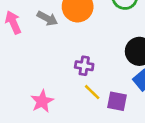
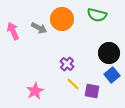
purple cross: (84, 66) -> (67, 64), turned 32

